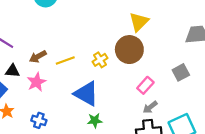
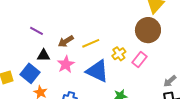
yellow cross: (100, 60) -> (119, 54), moved
pink rectangle: (145, 85) -> (140, 60), moved
blue triangle: (86, 94) -> (97, 71), moved

